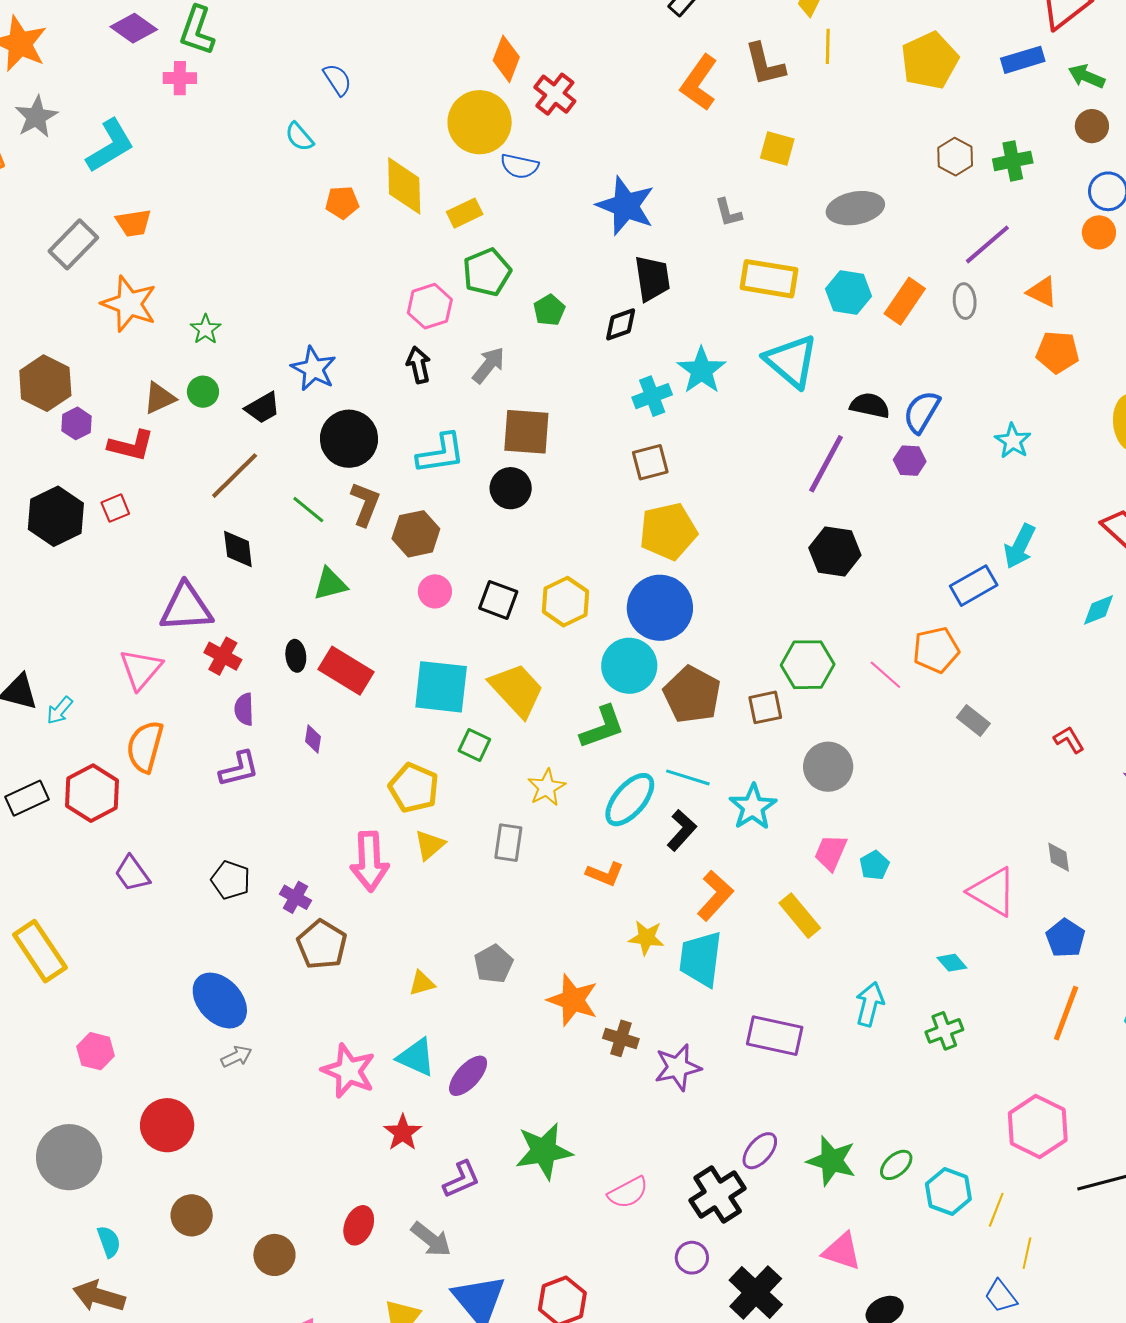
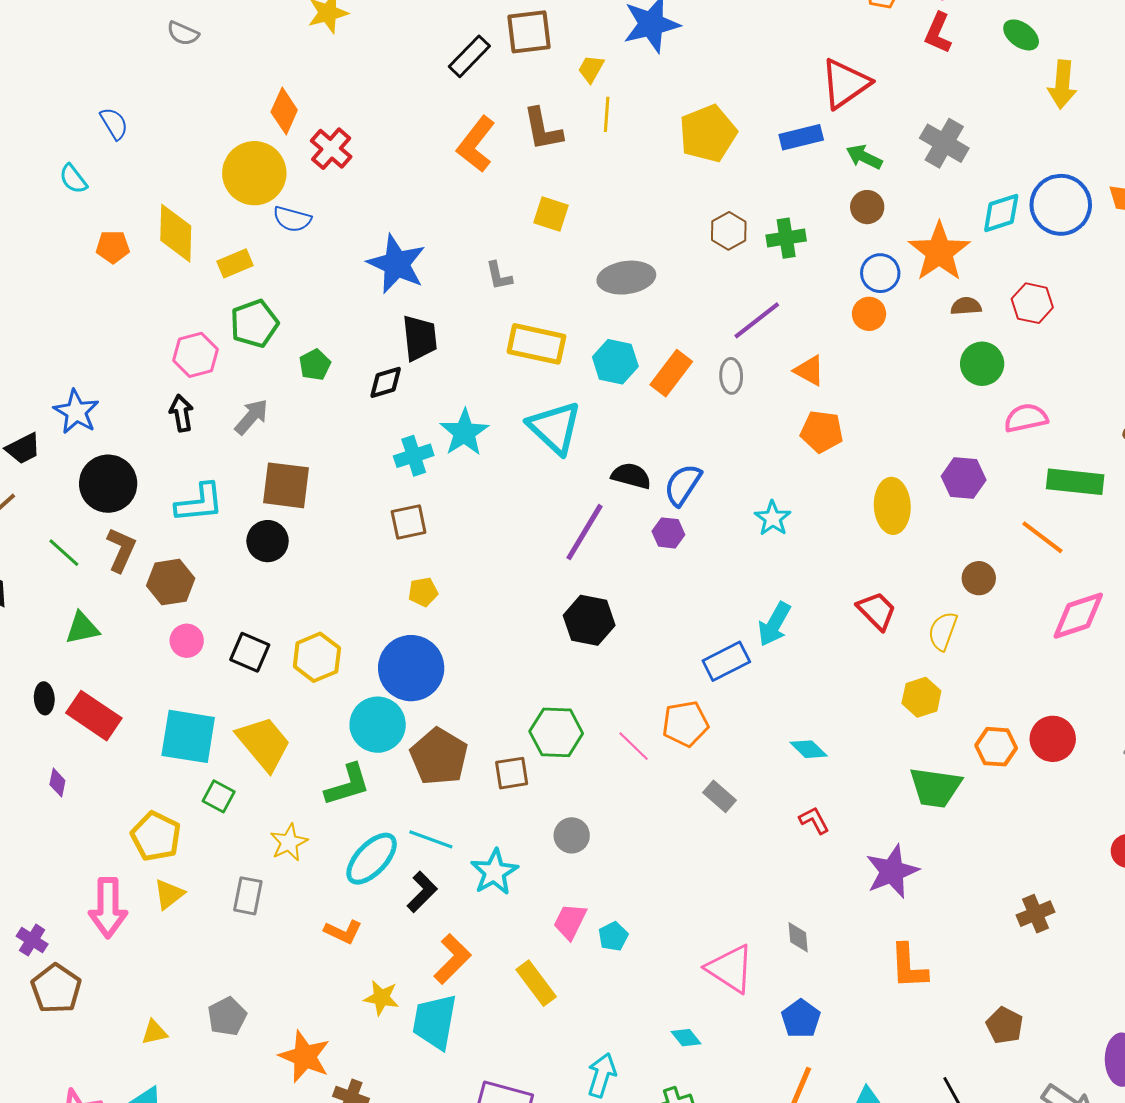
yellow pentagon: (668, 531) -> (423, 592), size x0.5
cyan diamond: (1099, 610) -> (809, 749), moved, turned 63
gray circle: (828, 767) -> (572, 835), size x0.7

